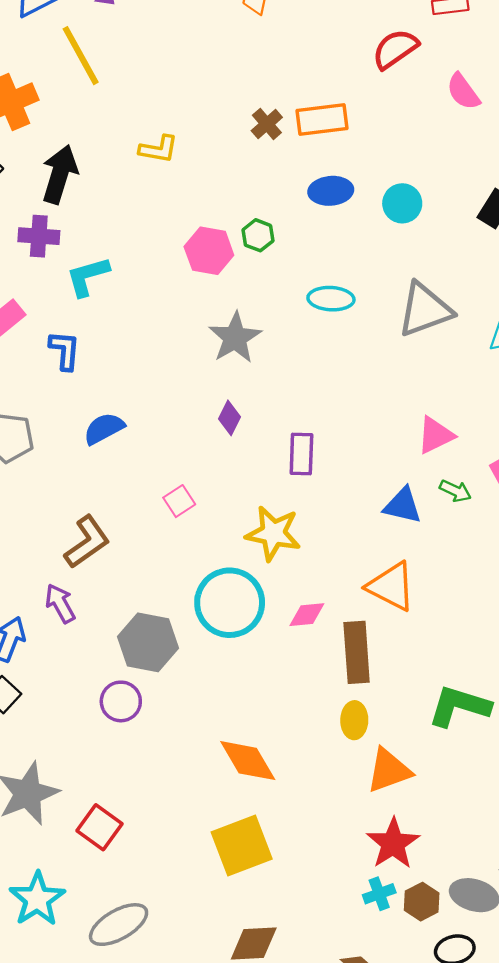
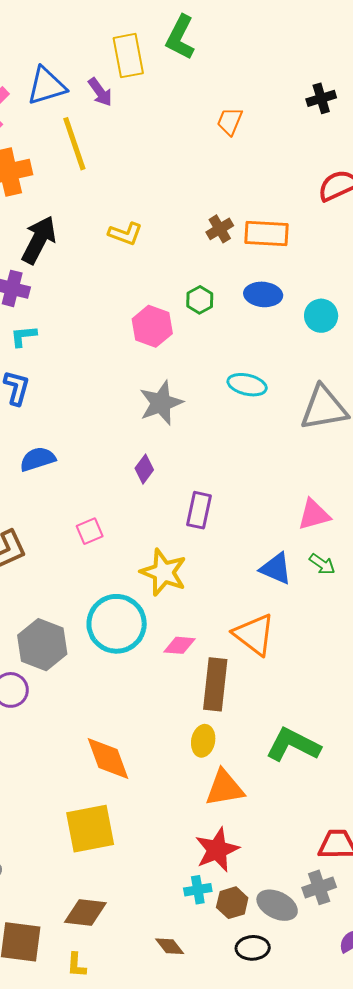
green hexagon: (258, 235) -> (200, 300), moved
cyan L-shape: (88, 276) -> (23, 336), moved, size x0.7

